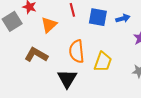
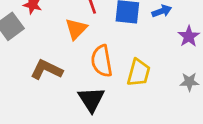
orange triangle: (49, 25) -> (76, 29), moved

